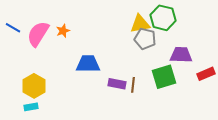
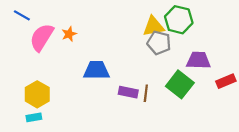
blue line: (13, 28) -> (22, 15), moved
green square: (164, 77) -> (180, 84), turned -35

